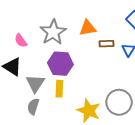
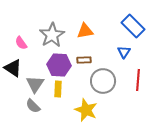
brown rectangle: (106, 44) -> (84, 60), moved
gray circle: (119, 102) -> (103, 81), moved
gray semicircle: (33, 106) -> (33, 106), turned -63

